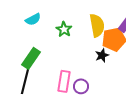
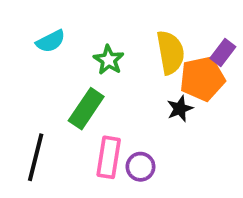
green rectangle: (31, 58) -> (86, 109), moved

